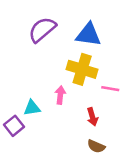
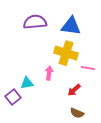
purple semicircle: (42, 30) -> (35, 22), turned 35
red arrow: (92, 117) -> (74, 90), turned 64

